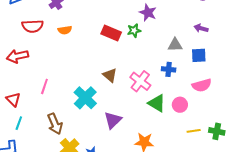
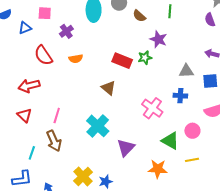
red semicircle: (33, 26) -> (43, 55), turned 60
brown triangle: (110, 75) -> (108, 88), moved
red triangle: (13, 99) -> (25, 115), moved
green triangle: (157, 103) -> (170, 141), moved
brown arrow: (55, 124) -> (54, 141), moved
yellow line: (194, 131) -> (192, 160), moved

